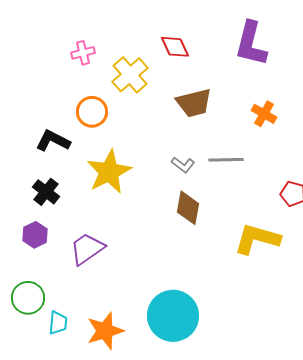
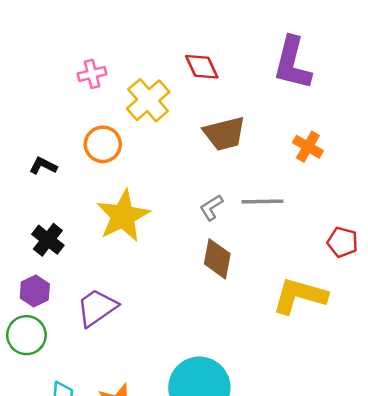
black L-shape: (53, 141) -> (43, 166), moved, size x0.7
gray L-shape: (183, 165) -> (211, 208), turned 110
green circle: (28, 298) -> (26, 335), moved

